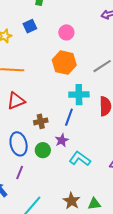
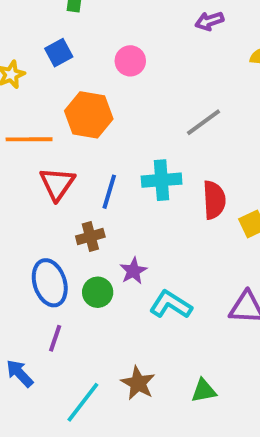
orange hexagon: (64, 63) -> (89, 115), moved
red triangle: (16, 101) -> (57, 184), moved, turned -30
blue line: (69, 117) -> (109, 192), moved
brown star: (72, 201) -> (138, 383), moved

